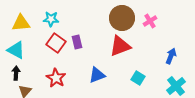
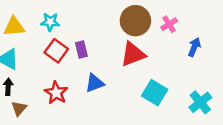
blue arrow: (171, 56) -> (194, 47), moved
blue triangle: (97, 75) -> (95, 83), moved
cyan square: (138, 78) -> (155, 93), size x1.5

